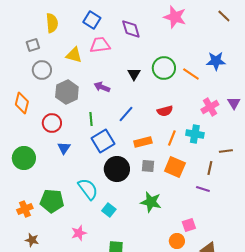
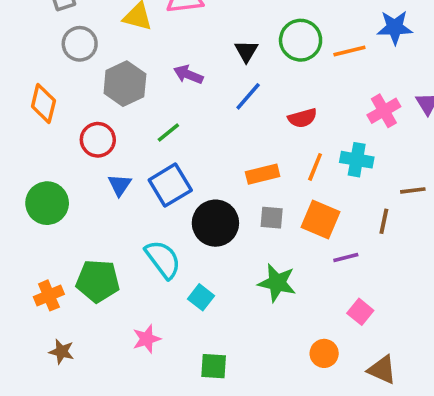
orange line: (191, 74) -> (349, 51), turned -48
blue line: (126, 114) -> (248, 96), moved
green line: (91, 119) -> (168, 133), turned 56
blue square: (103, 141) -> (170, 185), moved
purple line: (203, 189) -> (346, 257), moved, turned -32
pink square: (189, 225) -> (360, 312), moved, turned -32

